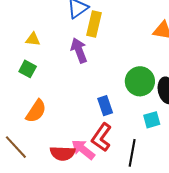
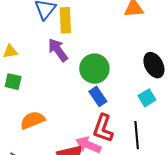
green circle: (140, 81) -> (94, 69), moved
orange semicircle: (36, 111) -> (32, 120), turned -130

